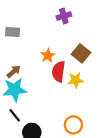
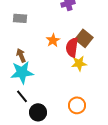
brown arrow: (14, 72) -> (21, 55), turned -72
red semicircle: (58, 72) -> (72, 47), moved

